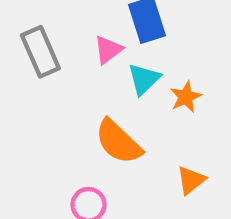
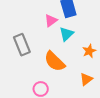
gray rectangle: (40, 52) -> (22, 45), moved
orange star: (186, 97) -> (89, 51), moved

